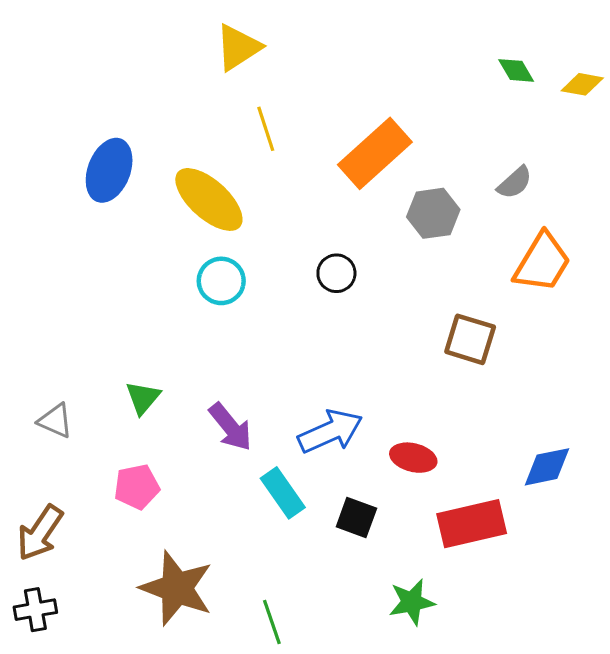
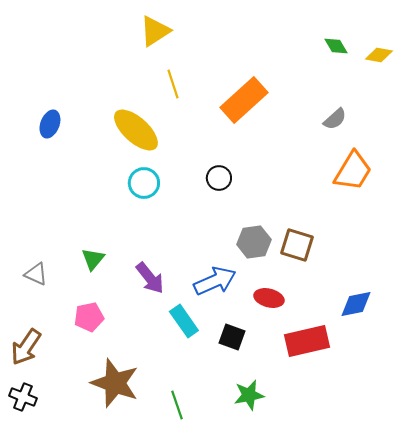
blue ellipse: (109, 170) -> (50, 124), moved, size x0.7
gray hexagon: (433, 213) -> (254, 242), moved
brown square: (470, 339) -> (297, 245), moved
green star: (412, 602) -> (249, 395), moved
black cross: (35, 610) -> (23, 397), turned 32

